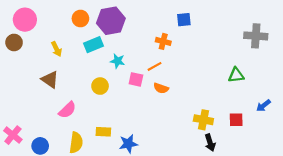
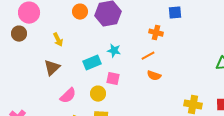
cyan rectangle: (94, 45) -> (92, 63), moved
brown triangle: (50, 79) -> (52, 68), turned 42
pink square: (136, 79) -> (113, 79), moved
yellow circle: (100, 86) -> (98, 94), moved

